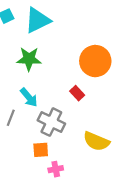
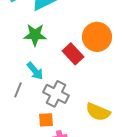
red rectangle: (77, 93) -> (73, 54), moved, size x1.5

